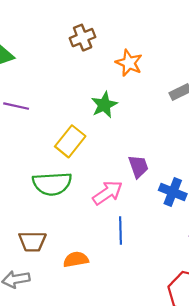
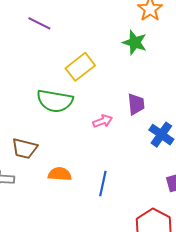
green star: (104, 105) -> (135, 42), moved, turned 30
pink arrow: (108, 193) -> (103, 121), size x0.7
blue line: (120, 230) -> (103, 184), moved

